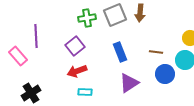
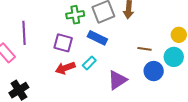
purple square: (75, 46) -> (63, 43), turned -36
blue rectangle: (120, 52) -> (97, 38), moved, turned -42
cyan rectangle: (85, 92) -> (89, 63), moved, turned -48

